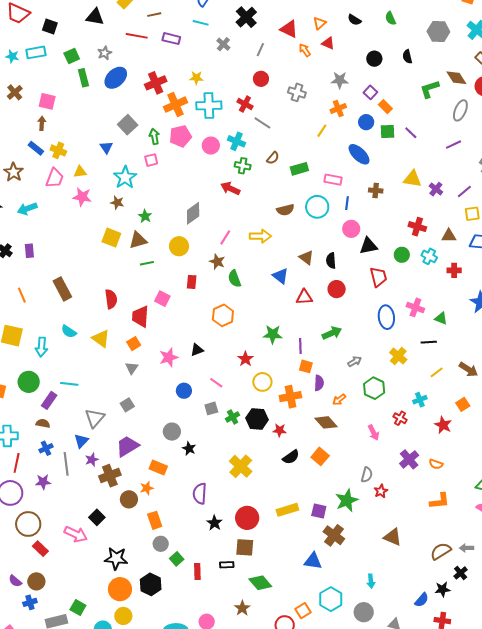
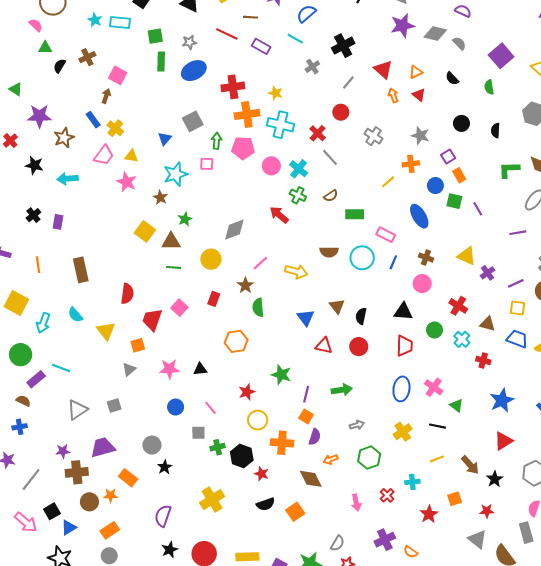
pink circle: (351, 229) -> (422, 284), moved
blue triangle: (81, 441) -> (69, 528), moved
gray line: (66, 464) -> (31, 480), moved, turned 30
orange rectangle: (155, 520) -> (110, 530), turned 60

